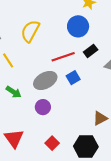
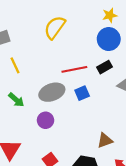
blue circle: (78, 26) -> (109, 39), moved
yellow semicircle: (30, 31) -> (55, 27), moved

